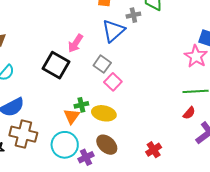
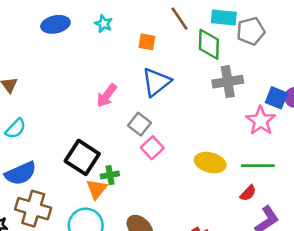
gray cross: (133, 15) -> (228, 82), moved, size x1.6
black square: (56, 65) -> (82, 157), moved
yellow ellipse: (104, 113) -> (210, 163), moved

